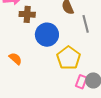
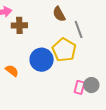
blue circle: (47, 35) -> (42, 60), moved
yellow pentagon: (69, 58) -> (64, 50), moved

